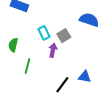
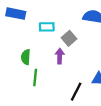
cyan rectangle: (44, 33) -> (47, 27), moved, turned -56
green semicircle: (13, 45) -> (26, 57), moved

